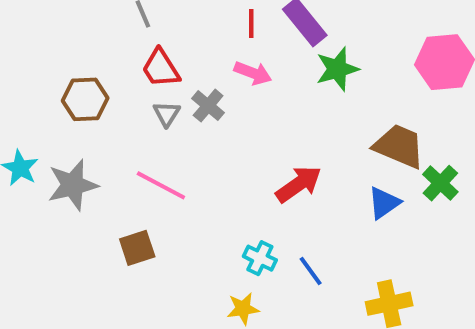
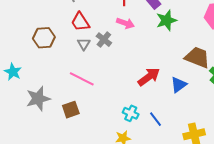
gray star: (73, 185) -> (38, 99), moved
blue triangle: (384, 203) -> (179, 85), moved

